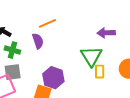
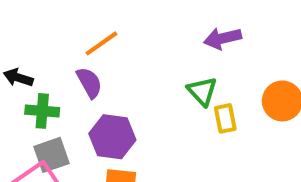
green triangle: (91, 56) -> (202, 91), size x0.7
purple hexagon: (53, 78) -> (112, 137), moved

